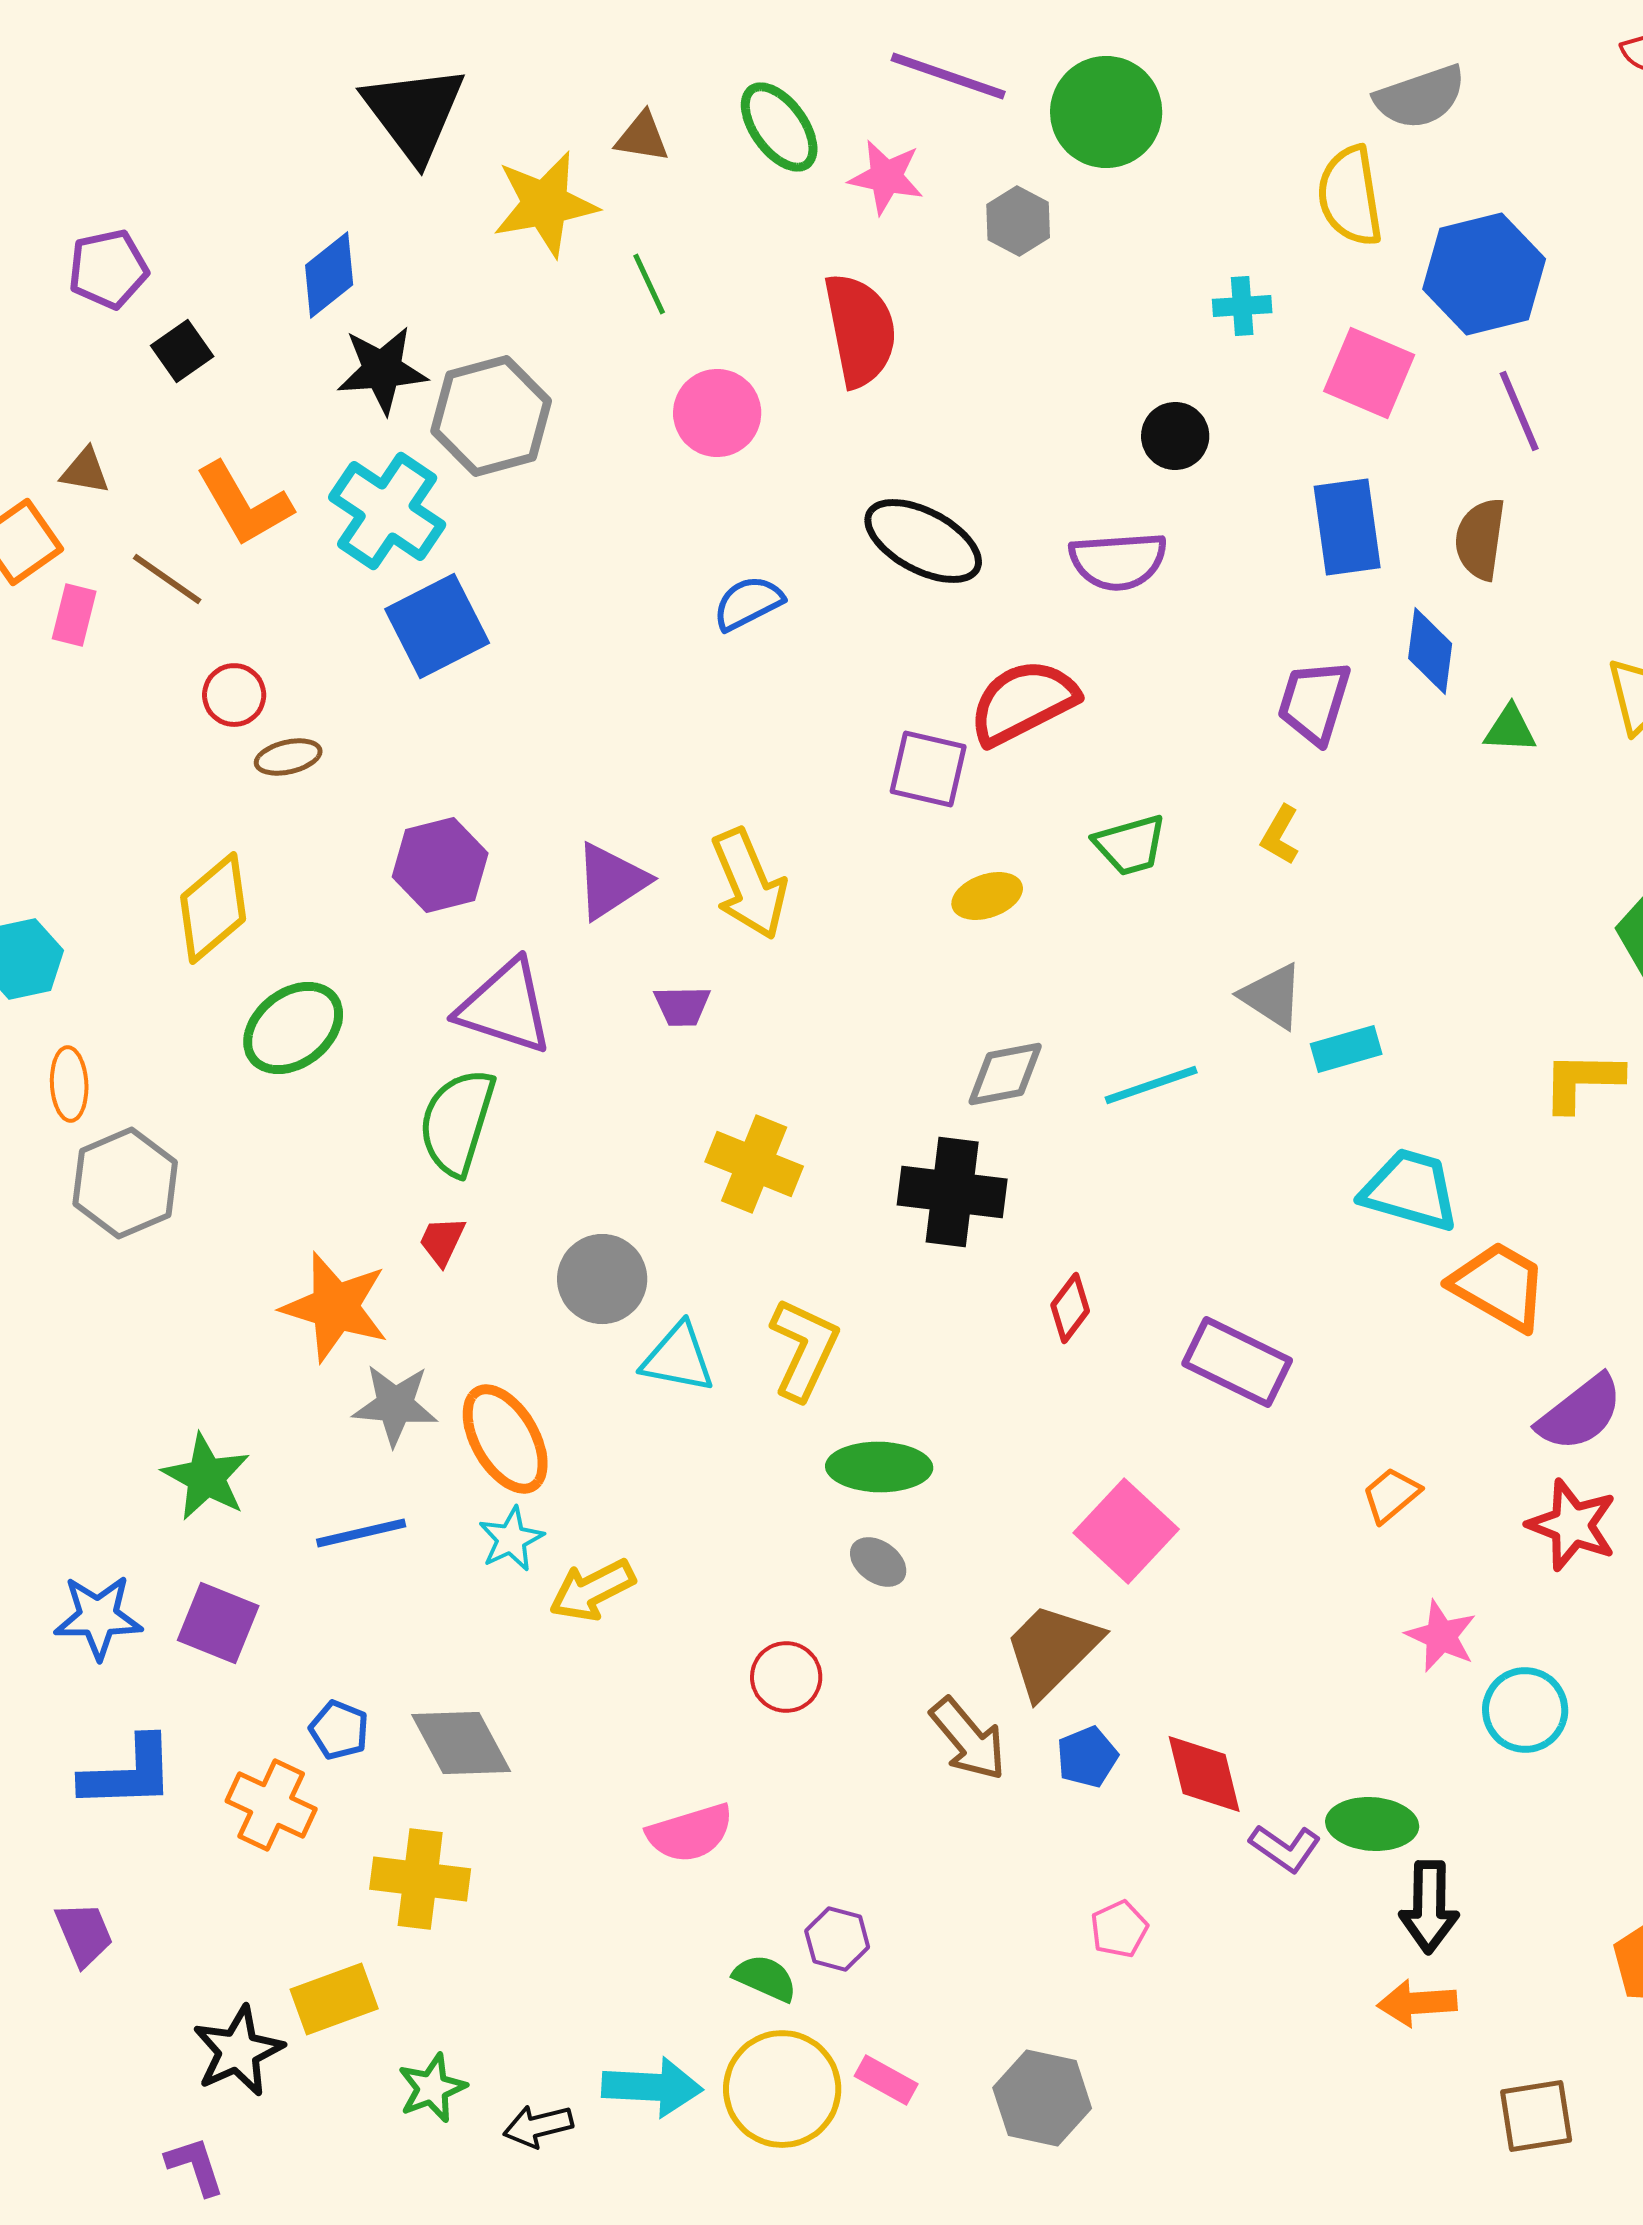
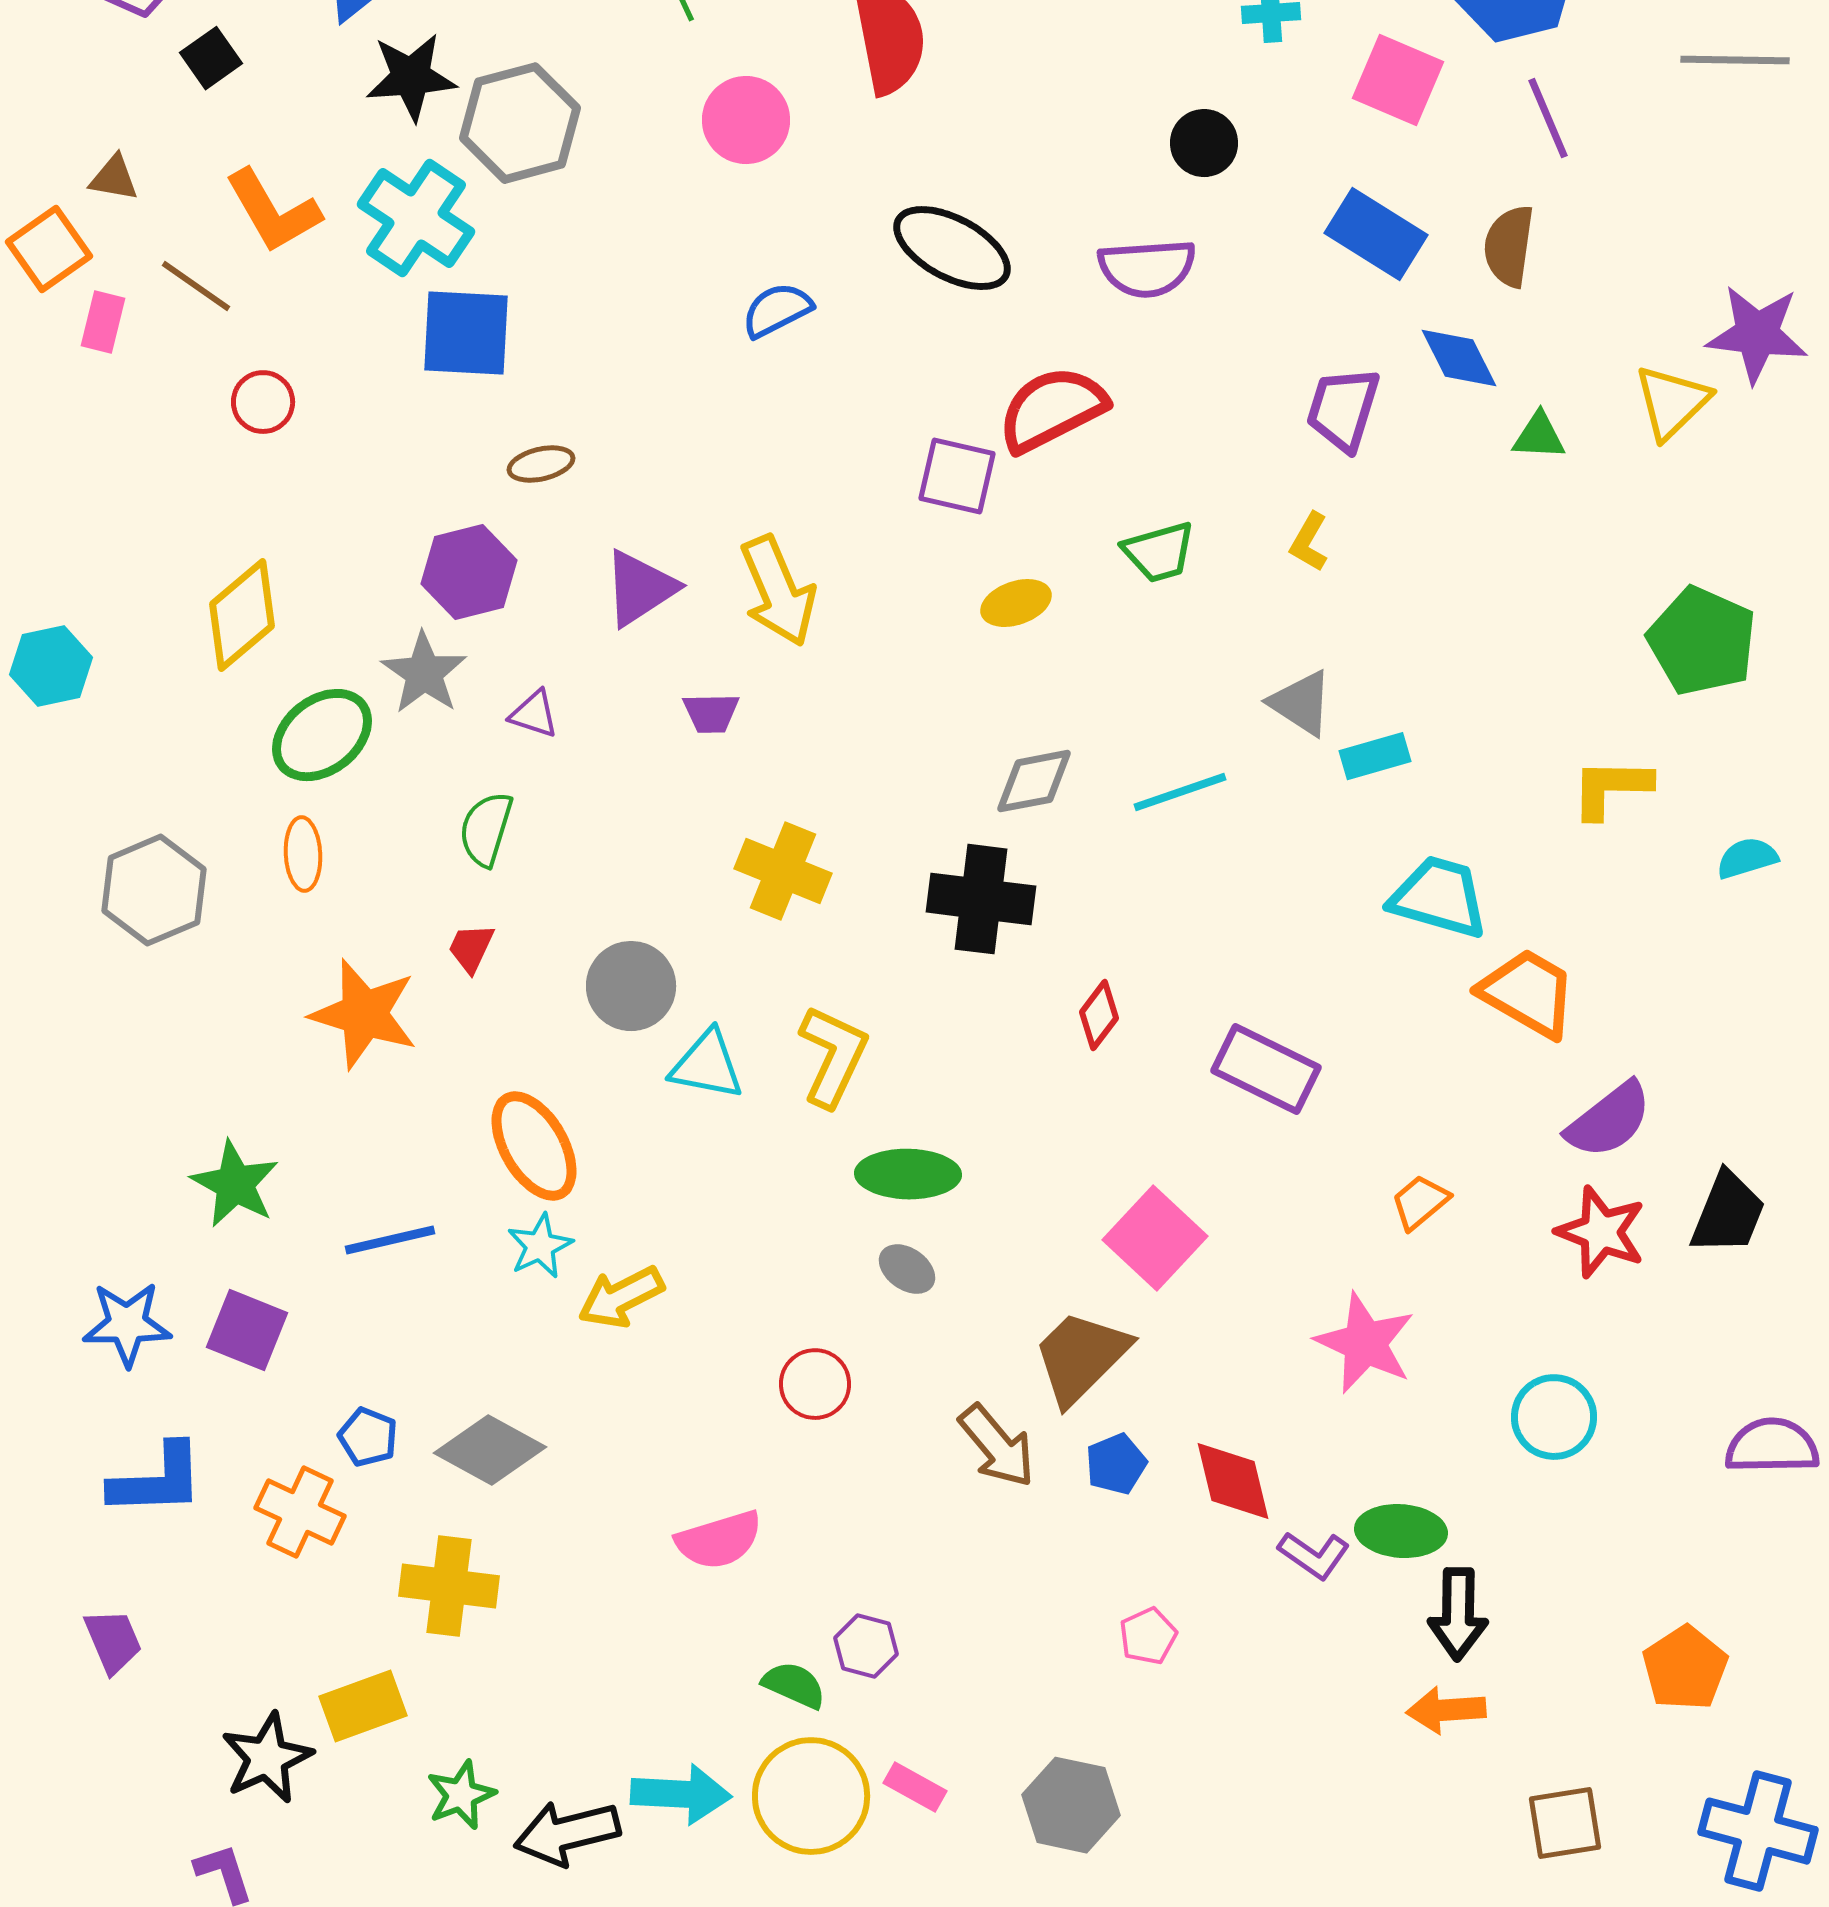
blue rectangle: (1347, 527) -> (1376, 234), turned -50
blue square: (437, 626) -> (466, 333), turned 30
blue diamond: (1430, 651) -> (1459, 358), turned -34
brown ellipse: (288, 757) -> (541, 464), moved
purple triangle: (505, 1007) -> (534, 714), size x0.5
orange ellipse: (69, 1084) -> (303, 854), moved
green semicircle: (457, 1122) -> (486, 829), size x0.7
gray star: (395, 1405) -> (424, 673), moved, turned 30
pink star: (1441, 1636) -> (1365, 1343), moved, size x1.4
gray diamond: (461, 1743) -> (490, 1450), turned -33
black arrow: (538, 2126) -> (567, 1833), size x1.5

